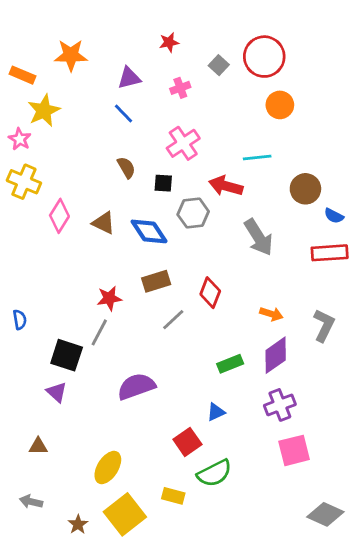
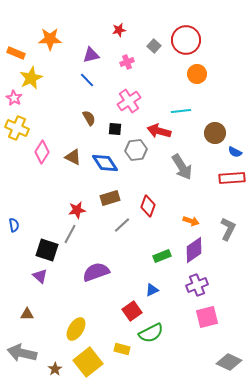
gray arrow: (31, 502) -> (22, 353), size x1.8

